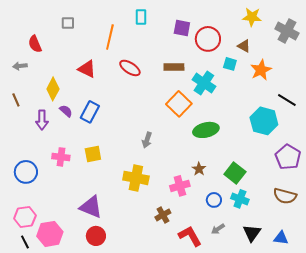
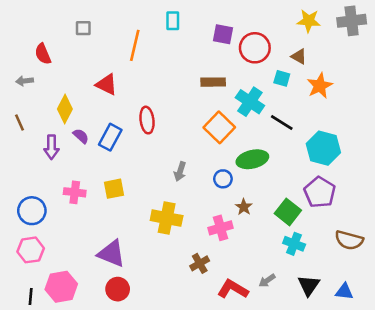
gray cross: (287, 31) -> (352, 21), moved, turned -35
red ellipse: (130, 68) -> (147, 120), moved, turned 50
black line: (287, 100) -> (282, 123), moved
purple pentagon: (288, 157) -> (320, 192), moved
blue circle: (214, 200) -> (223, 179), moved
pink hexagon: (25, 217) -> (31, 250), moved
red L-shape: (190, 236) -> (233, 289), turned -30
black line: (25, 242) -> (31, 296), turned 32

